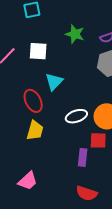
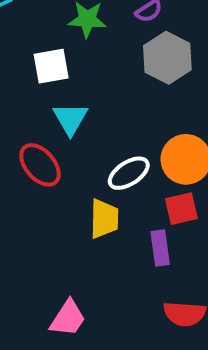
white square: (38, 51) -> (51, 66), moved
yellow trapezoid: (35, 130) -> (104, 219), moved

